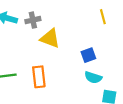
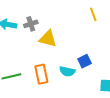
blue square: (88, 55) -> (85, 61), moved
cyan semicircle: (93, 77) -> (67, 71), moved

